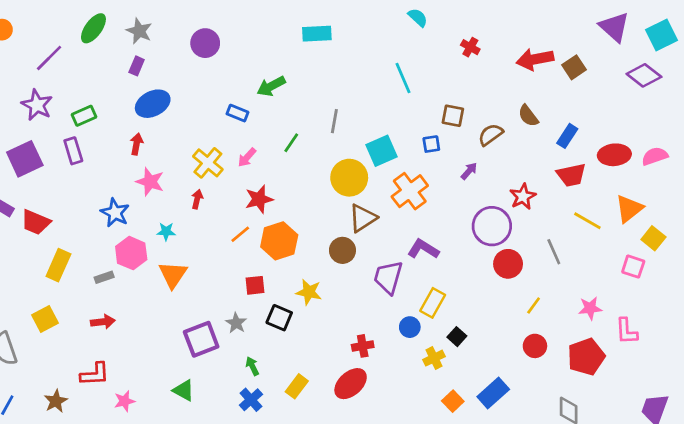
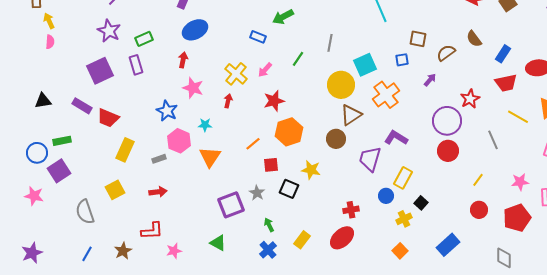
orange line: (240, 234) -> (253, 144), moved
red circle: (508, 264) -> (448, 151), moved
orange square: (453, 401) -> (400, 251), moved

